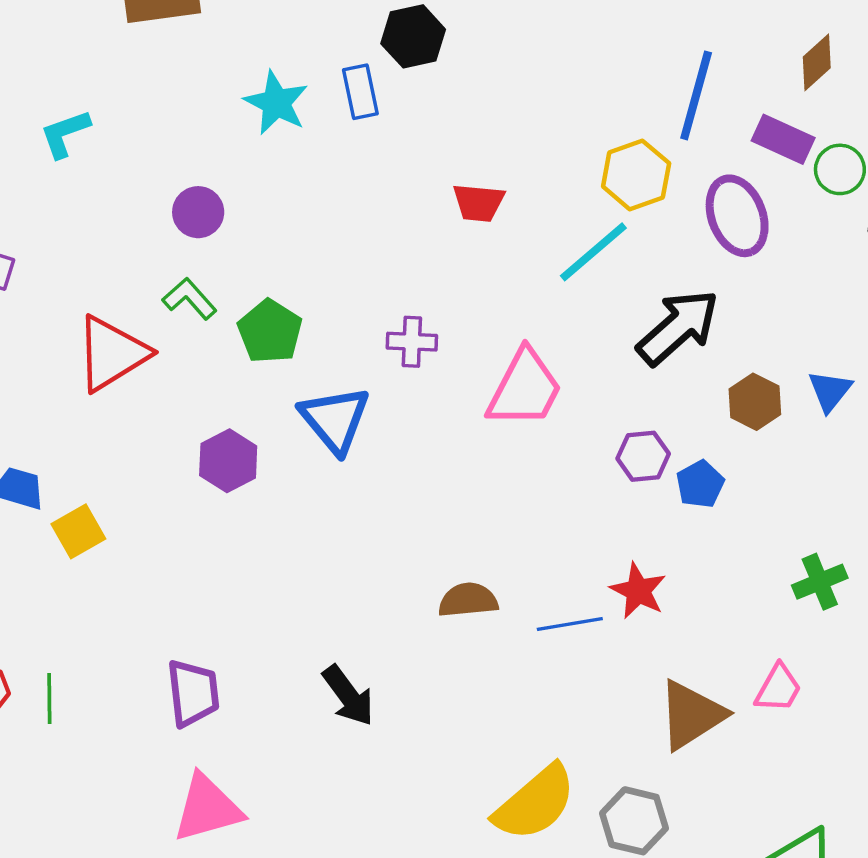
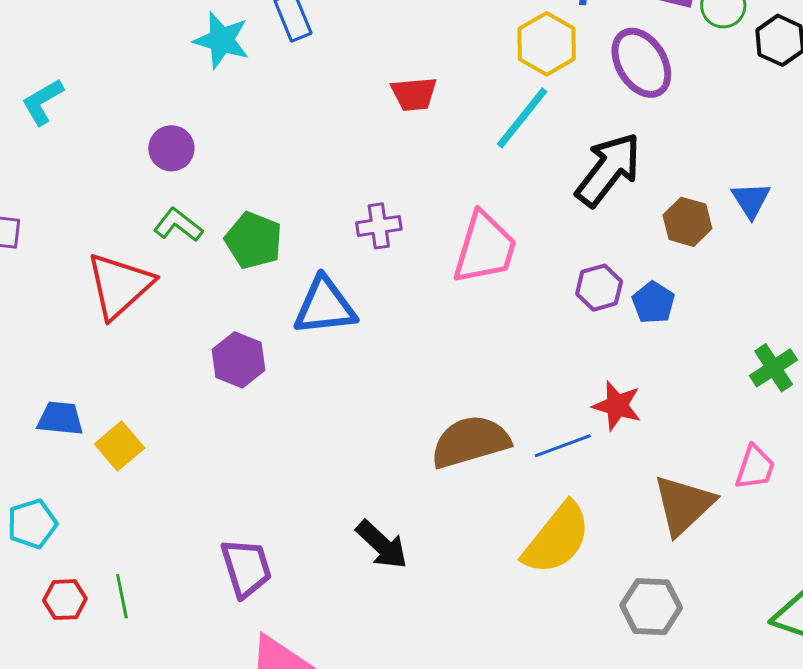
blue triangle: (335, 419) -> (325, 306), turned -46
brown semicircle: (468, 600) -> (470, 442), size x1.5
yellow semicircle: (535, 803) -> (557, 538), moved

